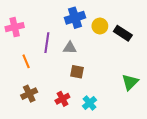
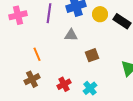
purple line: (47, 43) -> (49, 13), moved
orange line: (26, 61) -> (37, 54), moved
brown square: (77, 72) -> (92, 55), moved, turned -32

